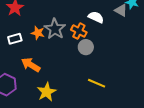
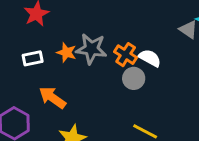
white semicircle: (96, 17) -> (150, 58), moved
gray star: (55, 29) -> (91, 49), turned -30

